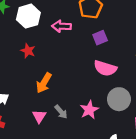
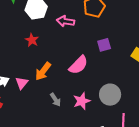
purple square: (100, 38) -> (104, 45), moved
pink semicircle: (105, 68) -> (78, 65), moved, turned -70
pink triangle: (39, 116) -> (22, 83), moved

